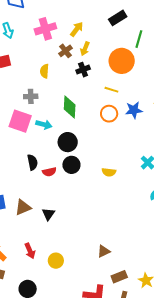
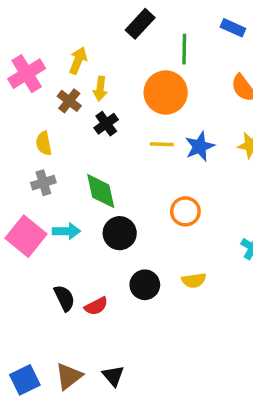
gray cross: (31, 96) -> (43, 183), moved
blue star: (134, 110) -> (200, 146), moved
orange circle: (109, 114) -> (185, 211), moved
pink square: (20, 121) -> (26, 236), turned 35
black circle: (68, 142) -> (120, 233), moved
black circle: (71, 165) -> (145, 285), moved

